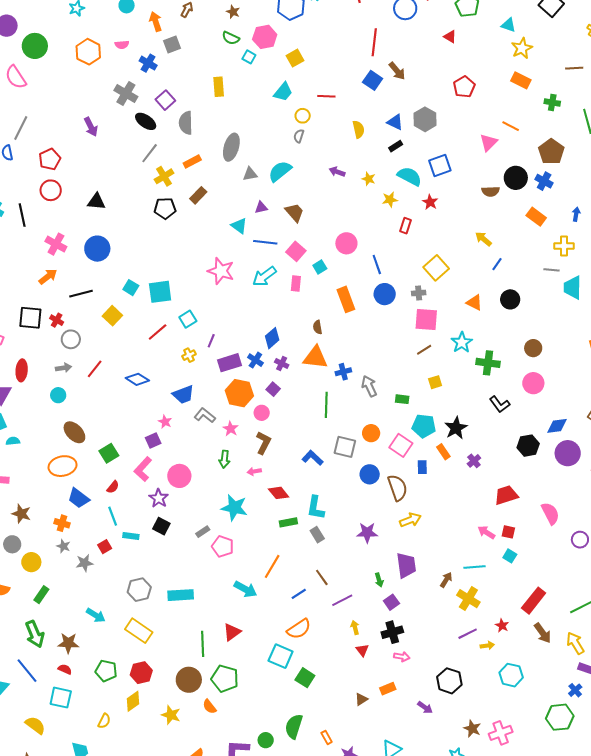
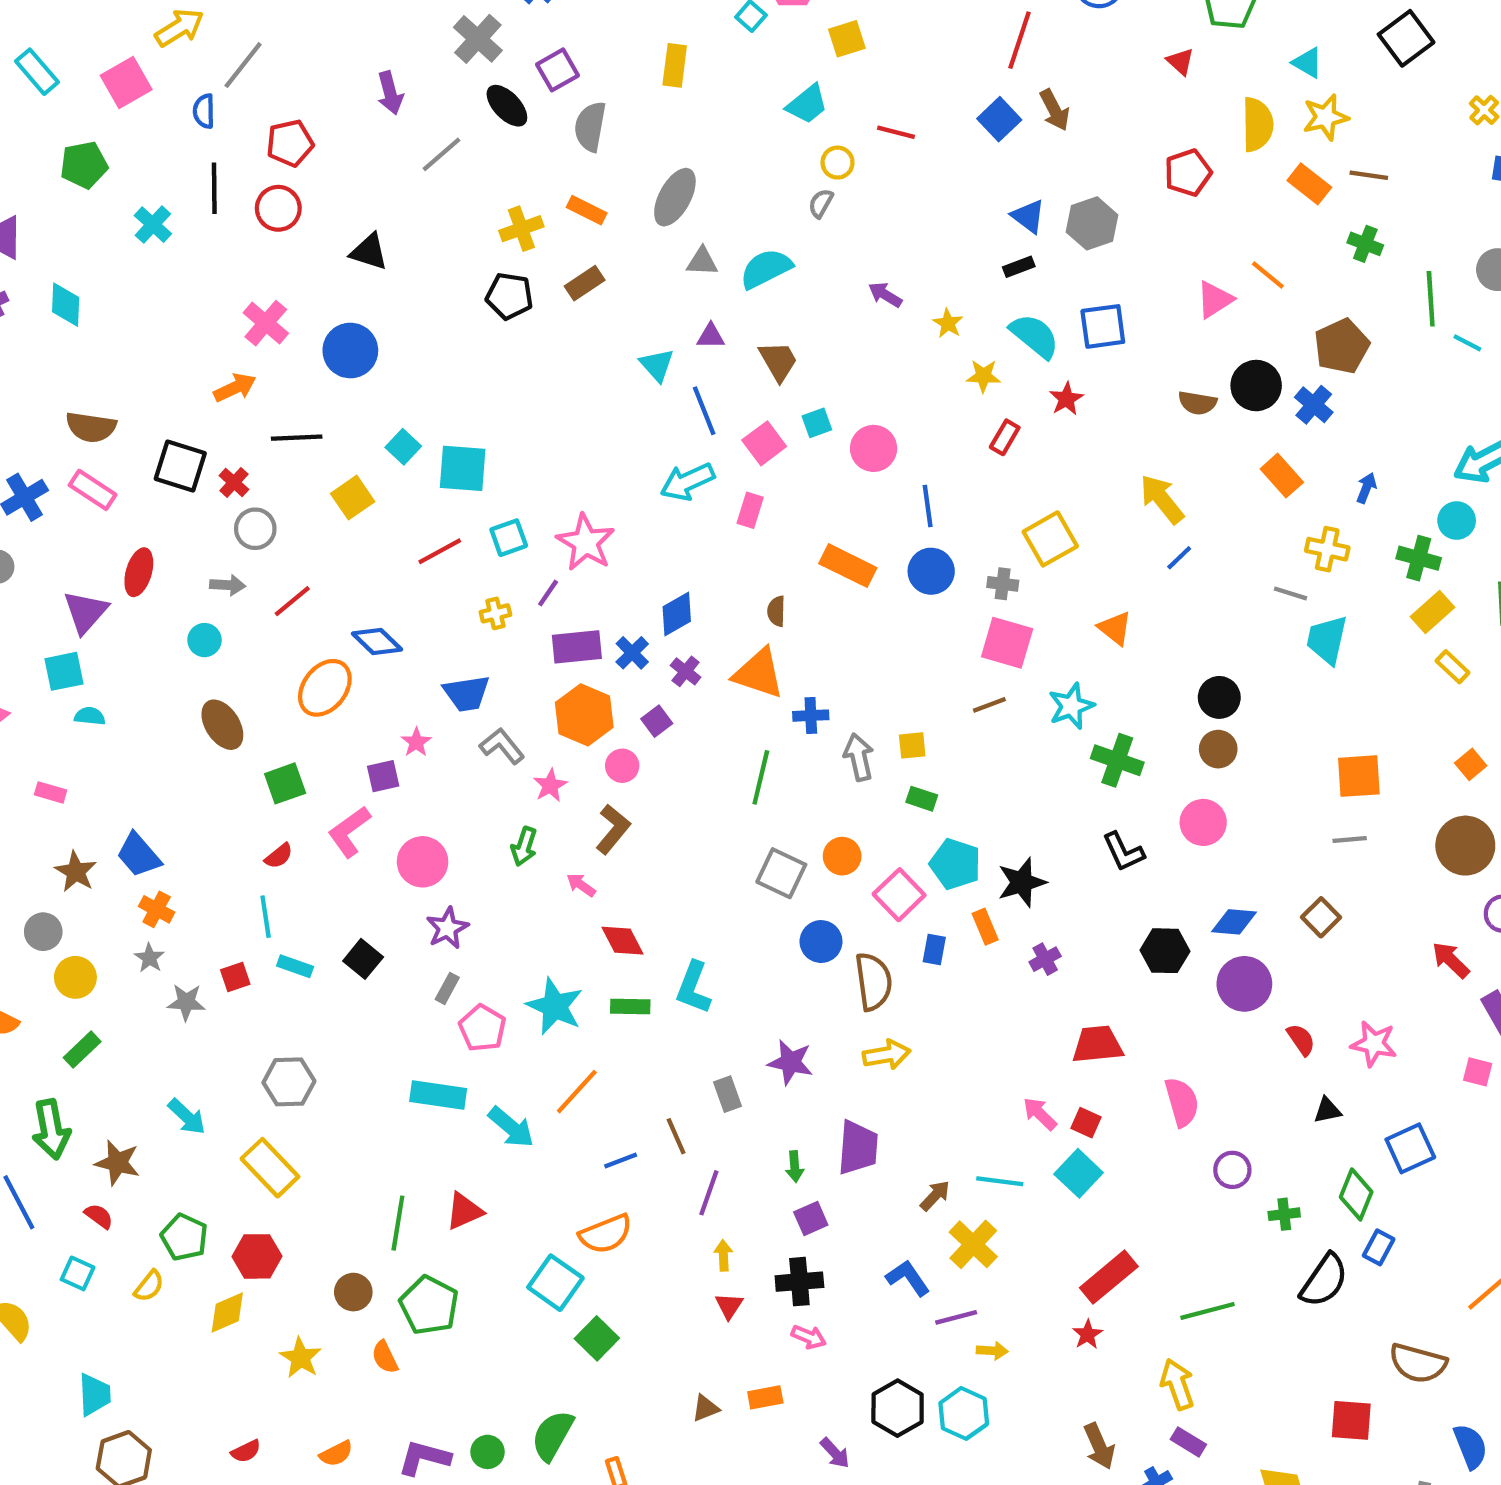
brown line: (574, 68) -> (1369, 175), moved
yellow semicircle: (359, 129) -> (1258, 125), moved, size x1.4
gray line: (150, 153) -> (442, 154), moved
orange rectangle: (192, 162) -> (587, 210), turned 42
black line: (22, 215) -> (214, 188), moved
yellow arrow: (483, 239) -> (1162, 499), size x1.4
blue line: (265, 242) -> (704, 411), turned 50
cyan square: (320, 267) -> (817, 423), moved
pink star: (221, 271) -> (586, 542), moved
orange rectangle: (346, 299) -> (848, 566), turned -55
black circle: (510, 299) -> (1219, 697), moved
yellow square: (435, 382) -> (912, 745), moved
blue L-shape: (312, 458) -> (908, 1278), moved
orange ellipse: (63, 466) -> (325, 688), moved, turned -52
pink arrow: (254, 471) -> (581, 885), turned 32
blue trapezoid: (79, 498) -> (139, 855), moved
purple star: (159, 498) -> (447, 928), moved
cyan star: (234, 508) -> (555, 1006), moved
gray rectangle: (203, 532) -> (447, 988), turned -40
gray rectangle: (317, 535) -> (728, 1094), moved
cyan square: (510, 556) -> (1079, 1173), size x1.5
cyan rectangle: (181, 595) -> (438, 1095), moved
purple line: (342, 600) -> (709, 1193), turned -55
red star: (502, 626) -> (1087, 1334), moved
brown arrow: (543, 633) -> (1099, 1446), moved
cyan hexagon: (511, 675) -> (964, 1413), moved
brown circle: (189, 680) -> (353, 1292), size x0.7
cyan square: (61, 698) -> (78, 1273), size x0.7
yellow semicircle: (104, 721) -> (149, 1286), moved

